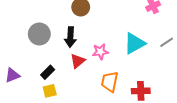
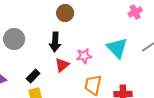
gray circle: (39, 34) -> (14, 39), moved
cyan triangle: (135, 43) -> (117, 48), turned -45

